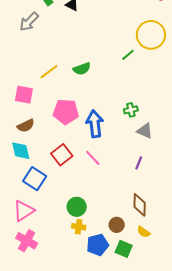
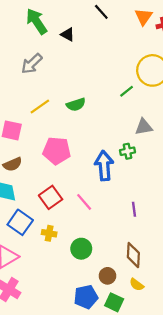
gray arrow: (29, 22) -> (32, 64), moved
blue arrow: (95, 124) -> (104, 166), moved
gray triangle: (145, 131) -> (144, 127), moved, turned -36
purple line: (139, 163) -> (134, 209), turned -32
green circle: (77, 207) -> (81, 249), moved
yellow cross: (79, 227) -> (49, 233), moved

